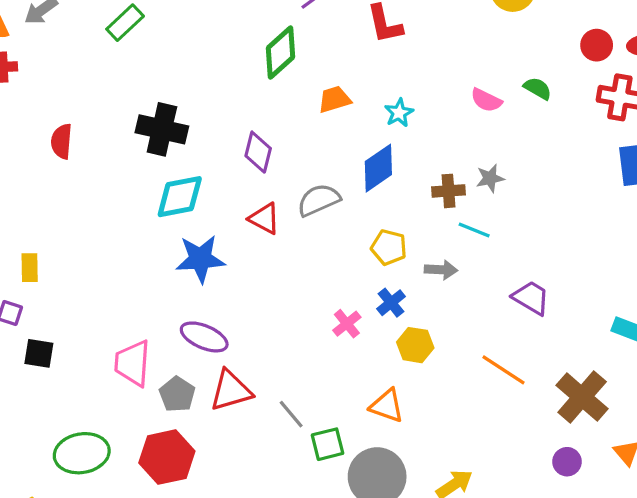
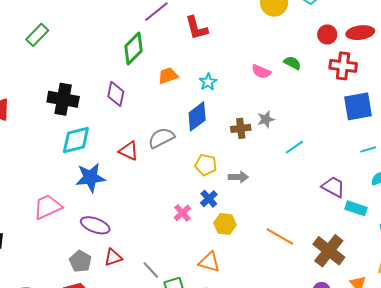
purple diamond: (258, 152) -> (116, 94), moved
cyan line: (474, 230) -> (294, 147), moved, turned -54
purple trapezoid: (531, 298) -> (333, 187), moved
pink trapezoid: (133, 363) -> (48, 207), moved, turned 64
red triangle: (231, 391) -> (113, 257), size x0.7

